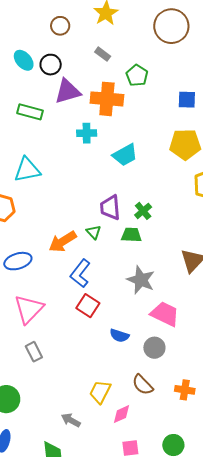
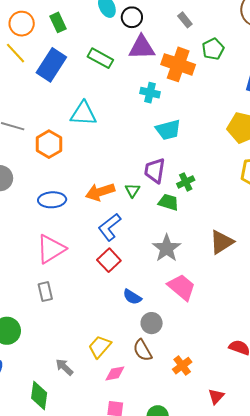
cyan trapezoid: (125, 155) -> (168, 130), moved
gray circle: (154, 348) -> (152, 323), moved
orange cross: (185, 390) -> (182, 366), turned 30

